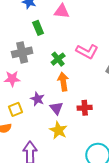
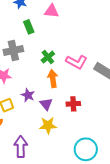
pink L-shape: (87, 51) -> (77, 62), moved
yellow star: (58, 130) -> (48, 125), turned -30

